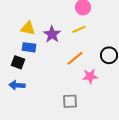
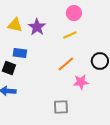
yellow triangle: (28, 28) -> (15, 25), moved
purple star: (52, 34) -> (37, 27), moved

